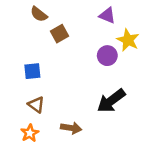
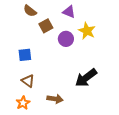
purple triangle: (107, 16) -> (69, 12), moved
yellow star: (128, 40) -> (87, 31), moved
purple circle: (107, 56) -> (66, 39), moved

